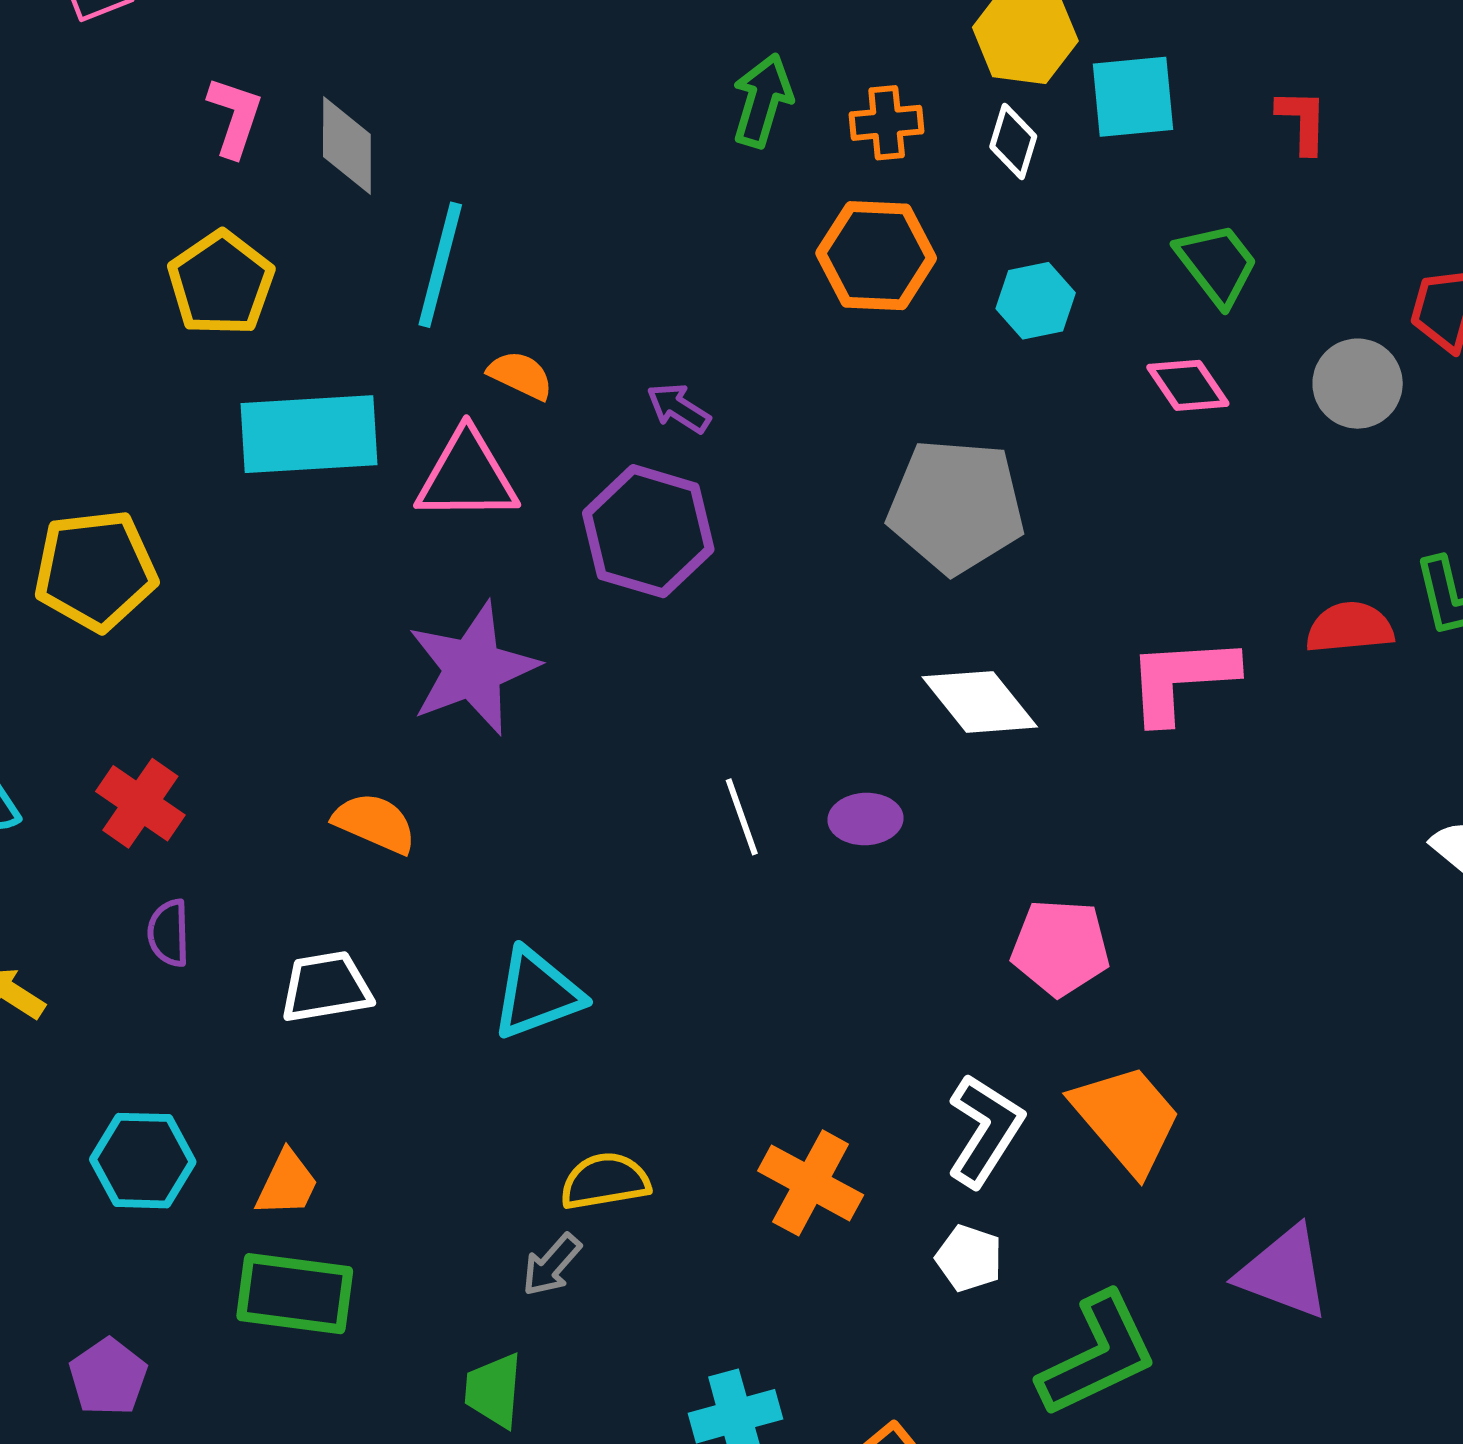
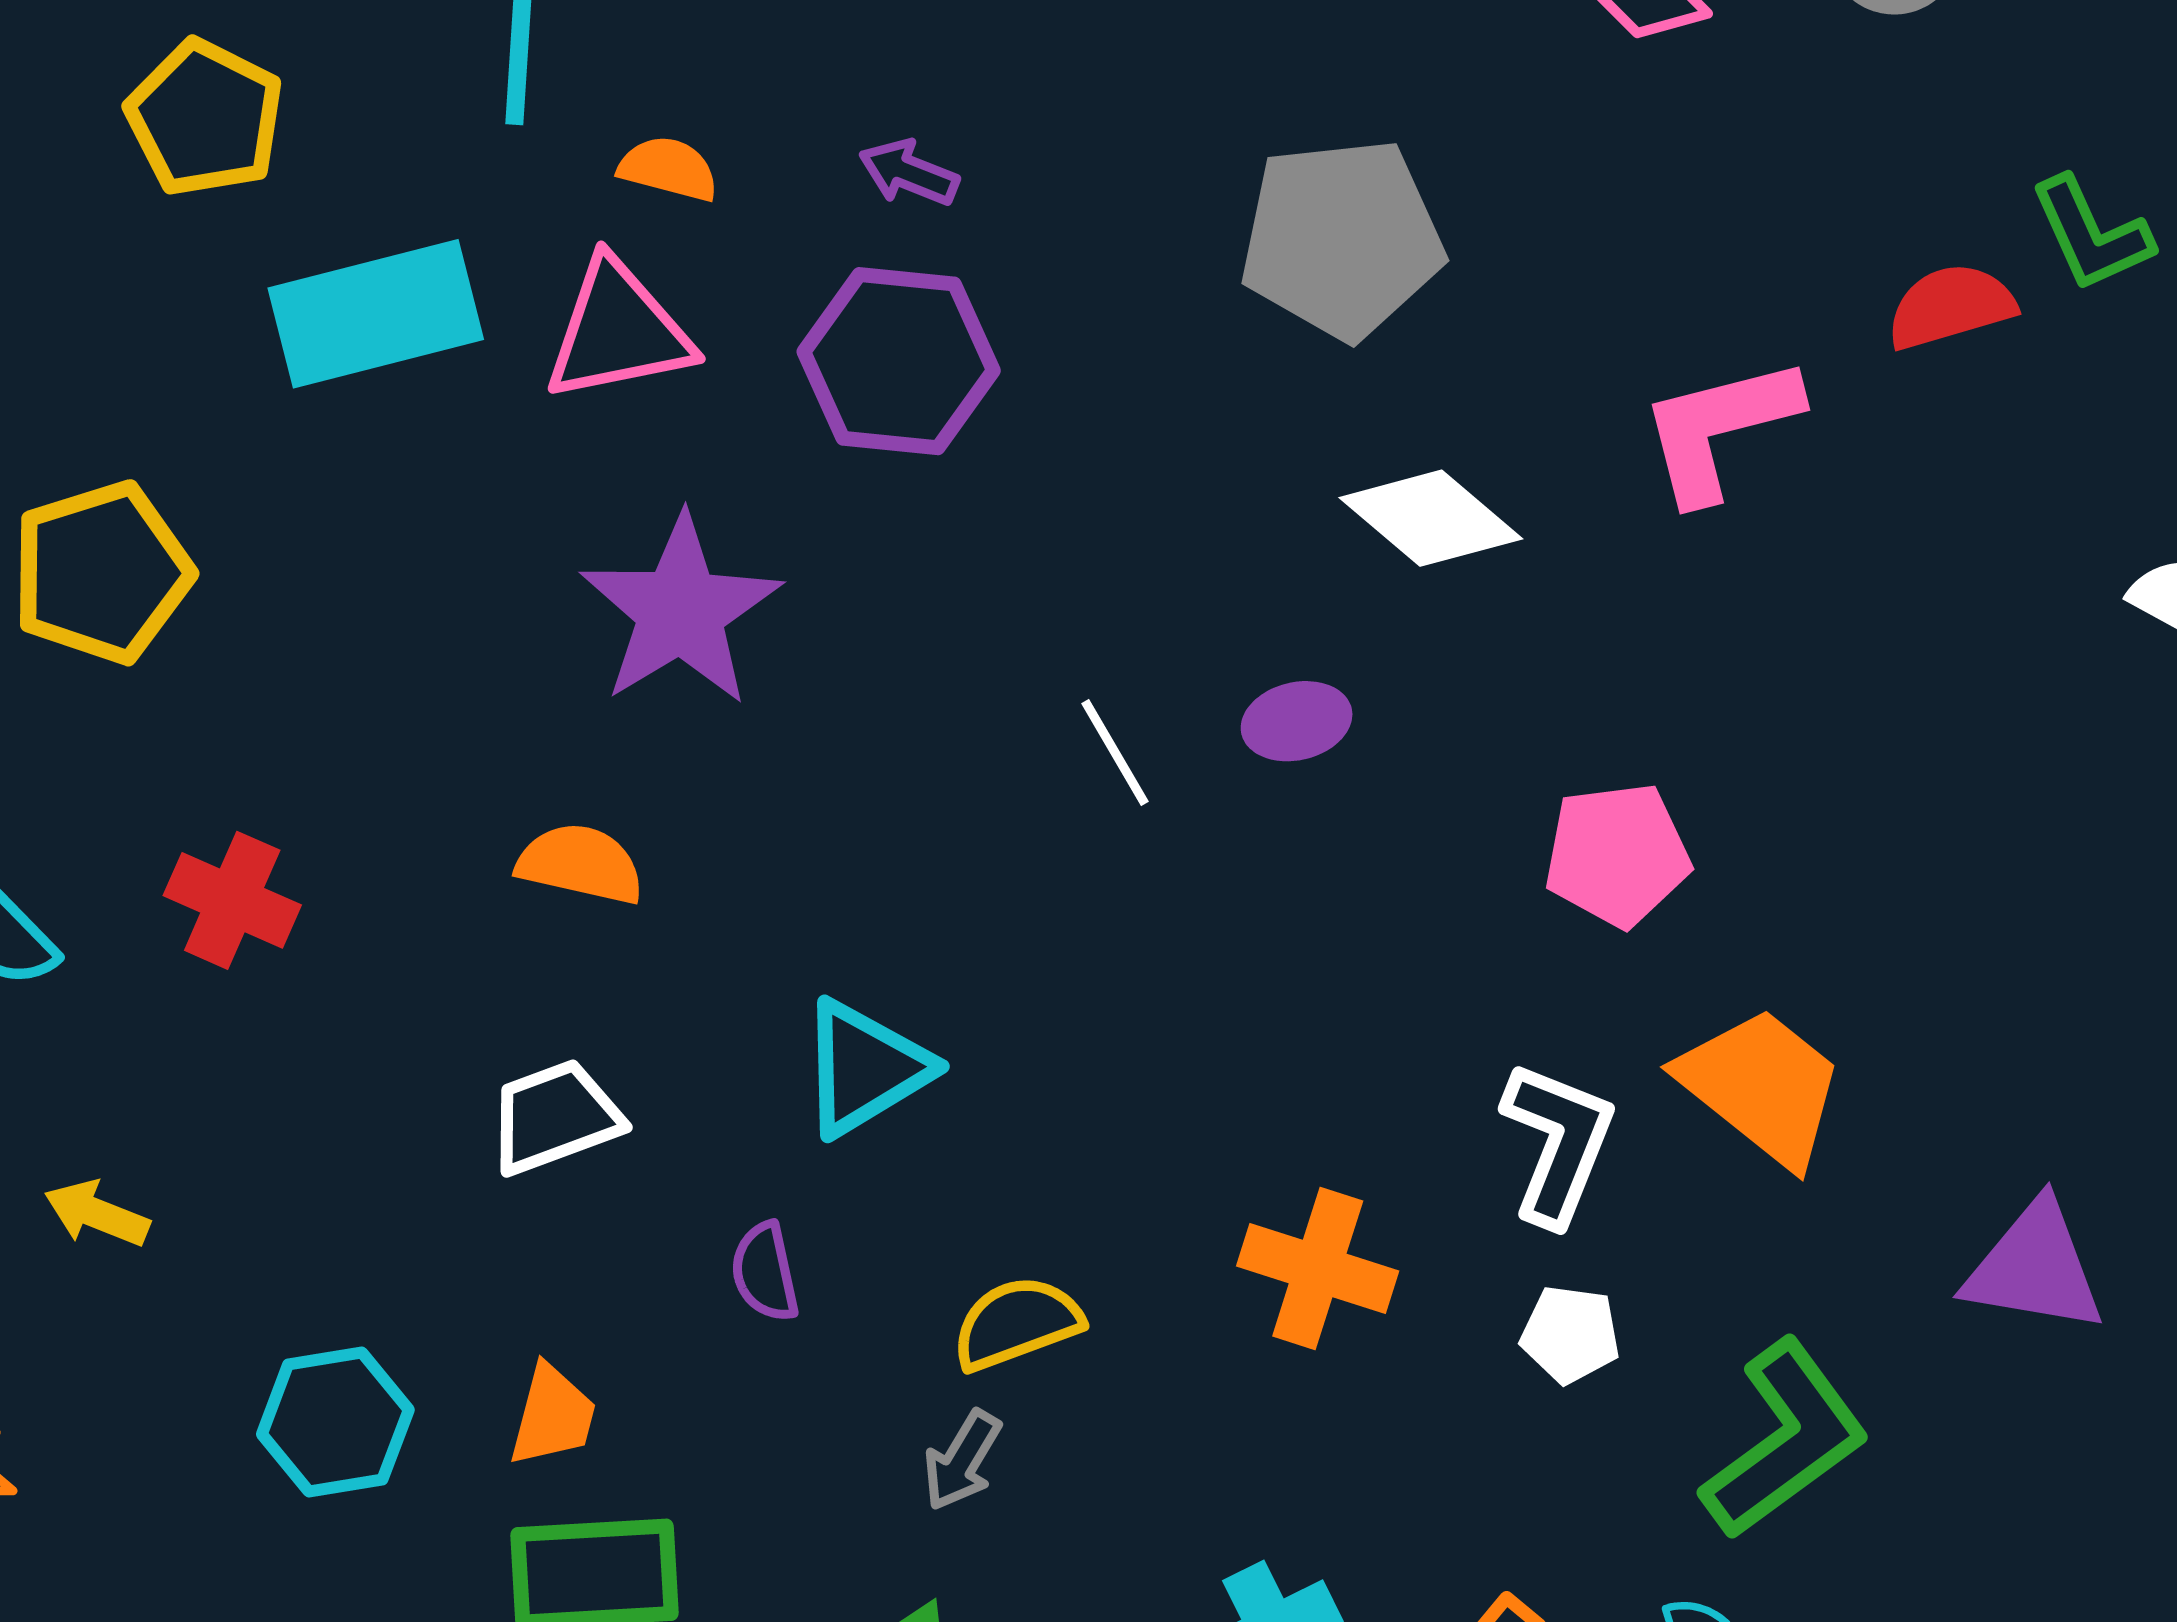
purple semicircle: (169, 933) -> (765, 1272), moved

